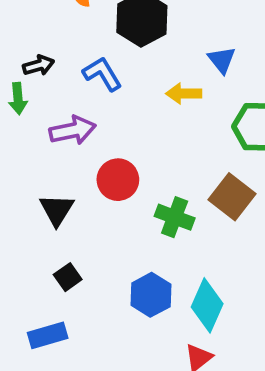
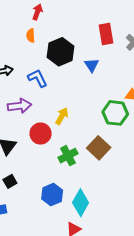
blue triangle: (222, 60) -> (92, 65), moved
yellow arrow: (184, 93) -> (62, 116), moved, turned 114
green cross: (175, 217) -> (68, 156), turned 36

